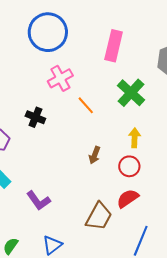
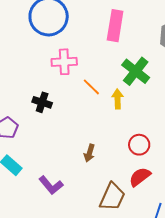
pink cross: (60, 78) -> (64, 62), turned 30
yellow arrow: (135, 138) -> (118, 99), moved
brown arrow: (95, 155) -> (89, 153), moved

